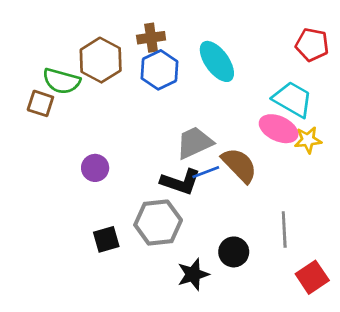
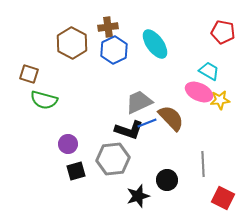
green semicircle: (61, 81) -> (44, 100), moved
cyan trapezoid: (293, 99) -> (209, 71), size x0.7
purple circle: (95, 168) -> (68, 144), moved
red square: (312, 277) -> (223, 198), turned -30

